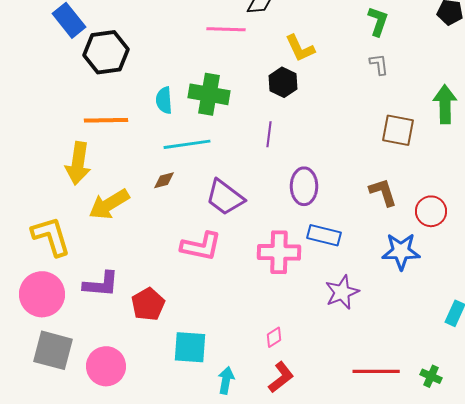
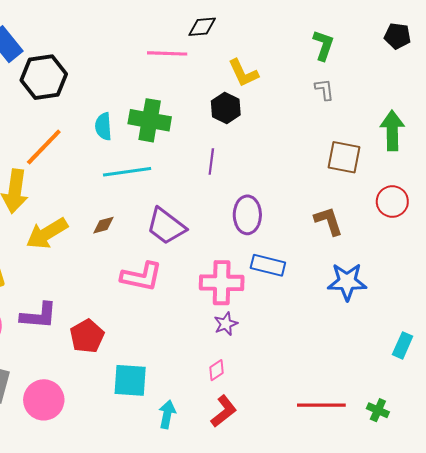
orange line: (106, 120) -> (44, 147), turned -45
brown diamond: (164, 180) -> (103, 225), moved
red circle: (431, 211) -> (392, 202), moved
purple star: (342, 292) -> (226, 324), moved, size x0.7

